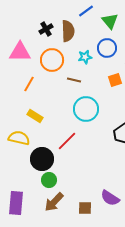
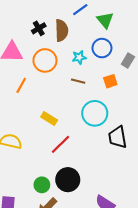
brown line: (74, 80) -> (78, 81), moved
cyan circle: (86, 109) -> (95, 113), moved
yellow rectangle: (35, 116) -> (49, 119), moved
black circle: (42, 159) -> (68, 180), moved

